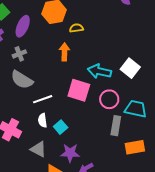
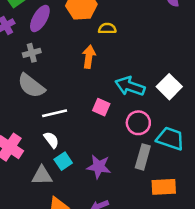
pink square: (79, 90) -> (101, 107), size x0.6
white semicircle: (42, 120) -> (51, 140), turned 144
cyan square: (61, 127) -> (63, 161), moved
gray triangle: (38, 149) -> (42, 175), turned -36
purple star: (70, 153) -> (99, 167), moved

